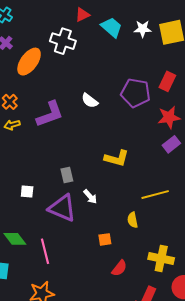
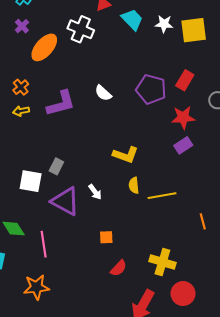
gray rectangle: (67, 175) -> (56, 166), moved, turned 35
white square: (27, 192) -> (31, 181), size x1.6
yellow semicircle: (133, 220) -> (134, 185), moved

